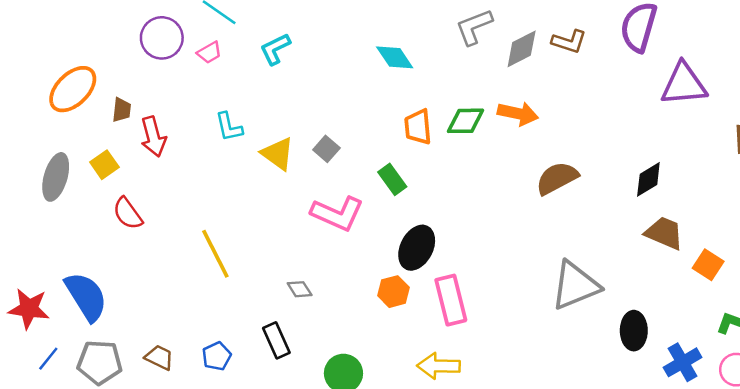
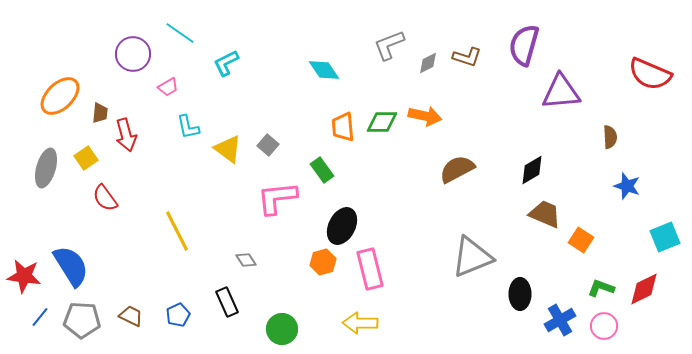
gray diamond: (522, 49) -> (428, 63), size x0.7
pink trapezoid: (209, 53) -> (168, 87), moved
pink L-shape: (337, 214) -> (277, 198), turned 150

